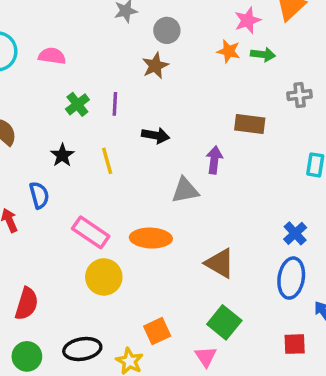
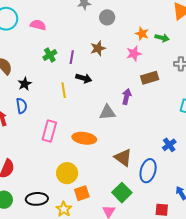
pink star: (248, 20) -> (134, 54), moved
brown star: (155, 66) -> (98, 48), moved
brown rectangle: (250, 124) -> (150, 78), turned -30
black arrow: (156, 135) -> (84, 78), moved
black star: (62, 155) -> (25, 84), moved
pink rectangle: (91, 232) -> (49, 131), turned 65
yellow circle: (104, 277) -> (67, 173), moved
blue ellipse: (291, 278) -> (148, 171), moved

